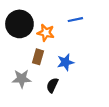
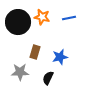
orange star: (46, 33) -> (42, 17), moved

